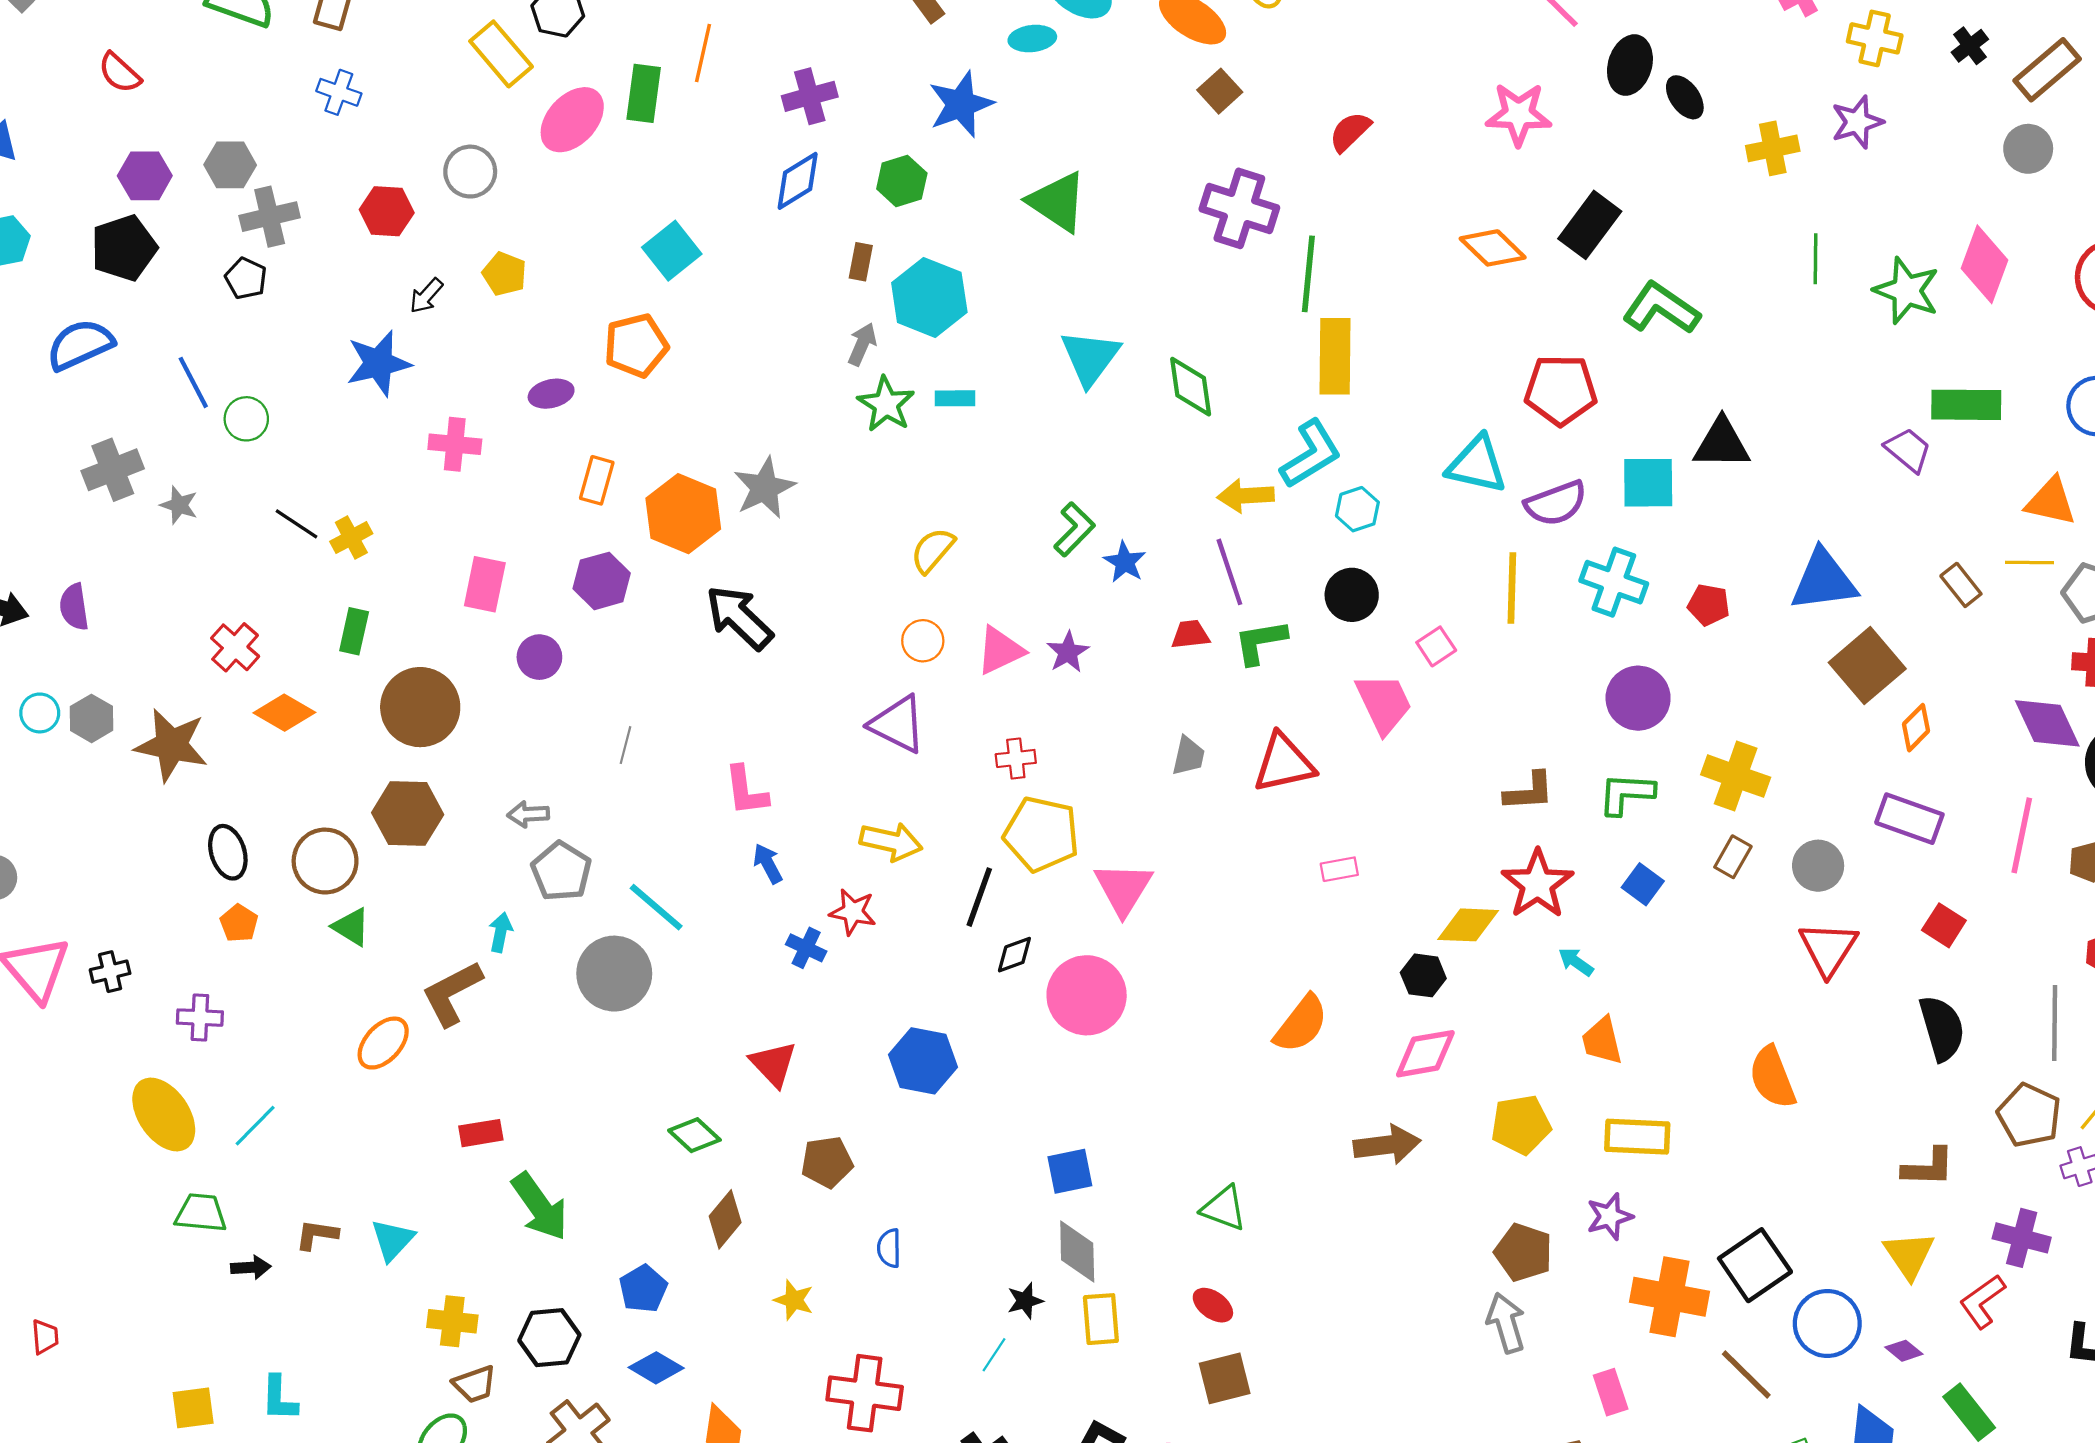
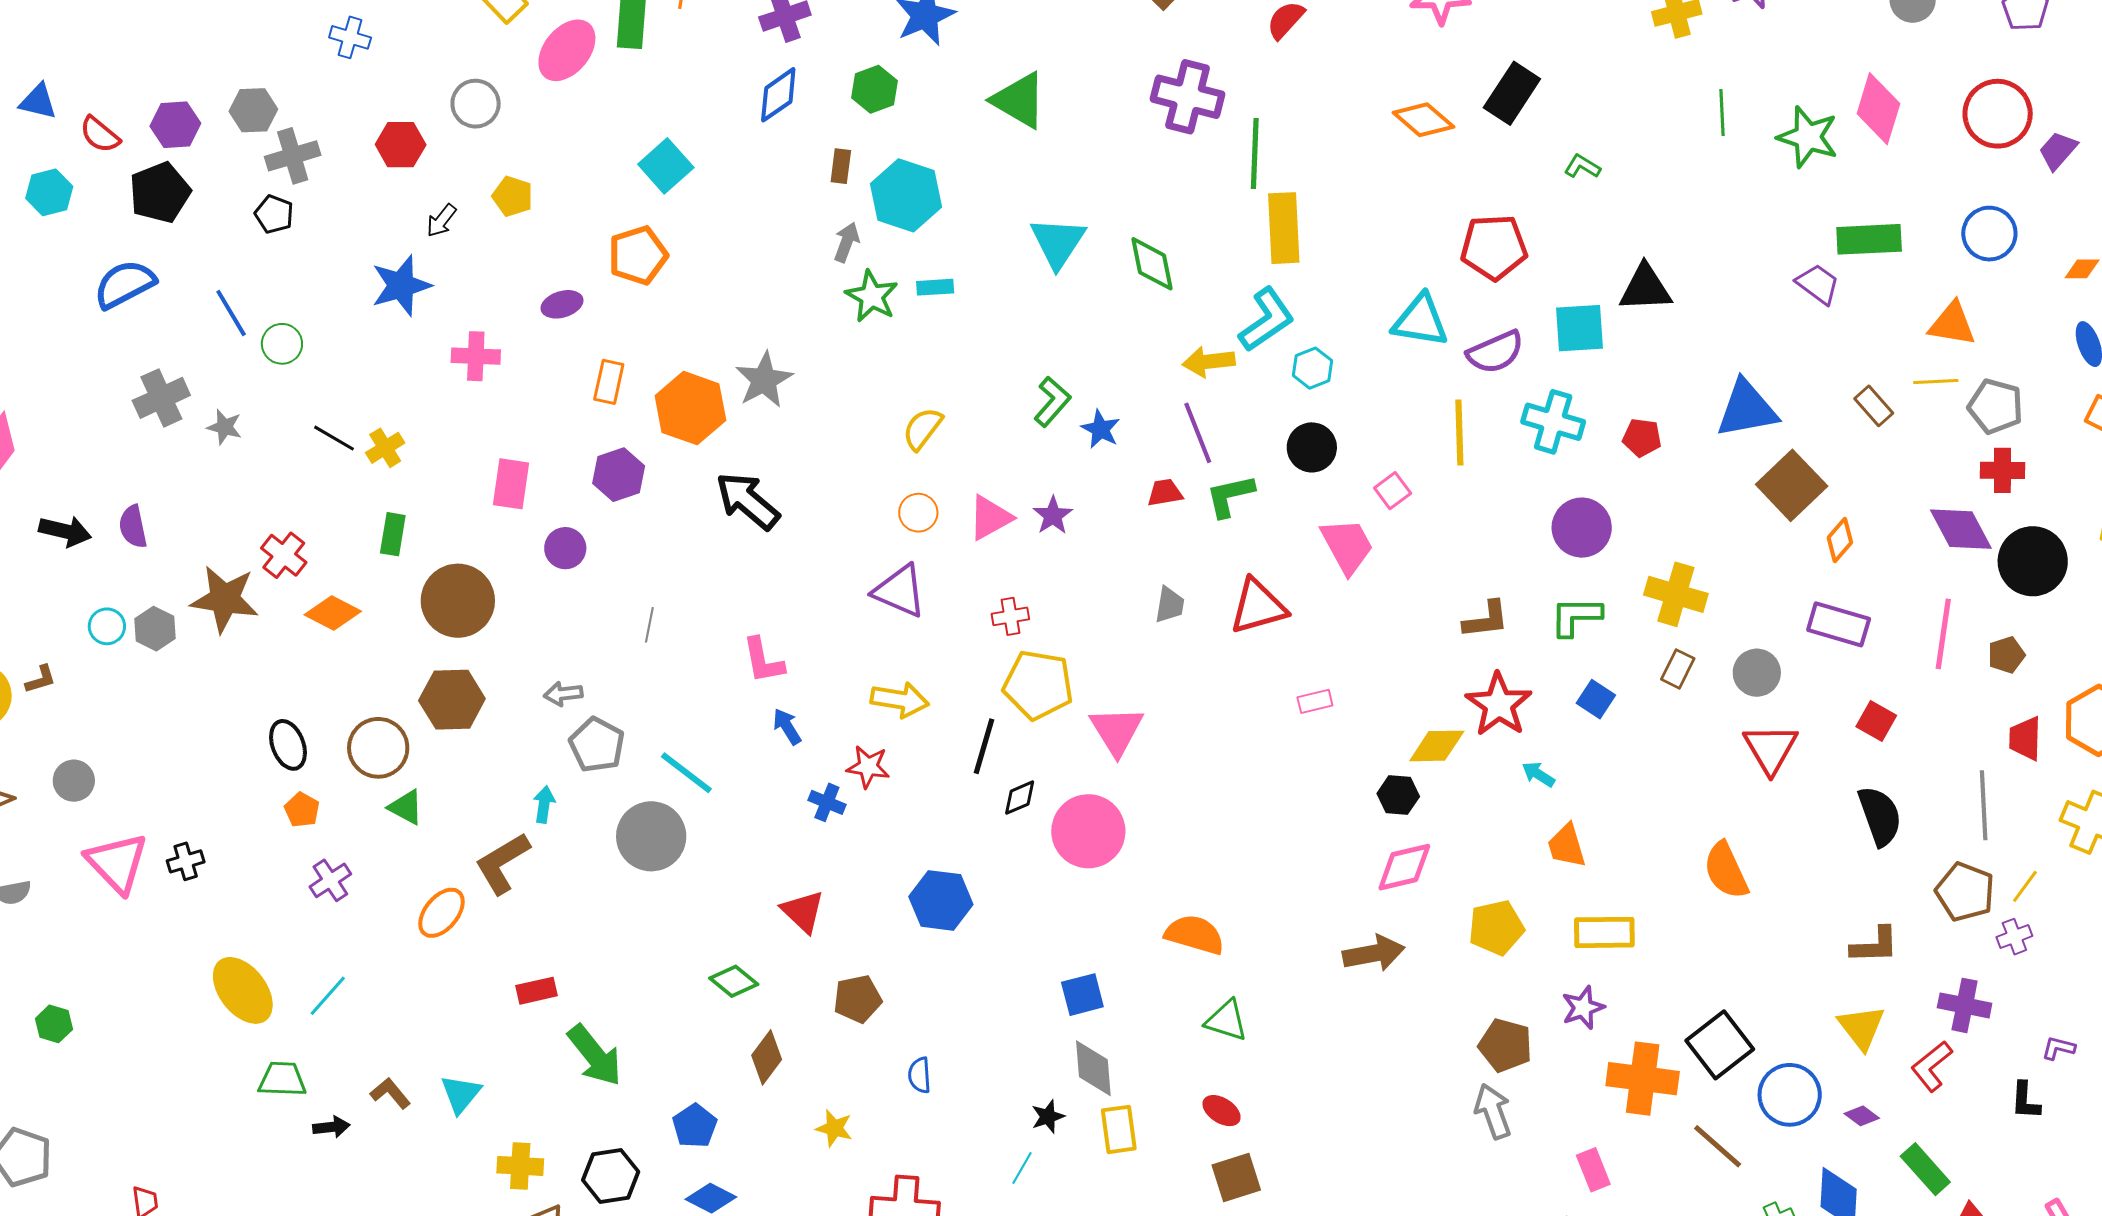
red semicircle: (120, 73) -> (100, 135), moved
green L-shape: (1661, 308) -> (1582, 166), size x0.5
brown star: (171, 745) -> (225, 599), moved
purple cross: (200, 1018) -> (330, 880), moved, turned -33
orange semicircle: (1301, 1024) -> (1195, 935), moved, turned -108
brown L-shape: (317, 1235) -> (390, 1093), turned 45

